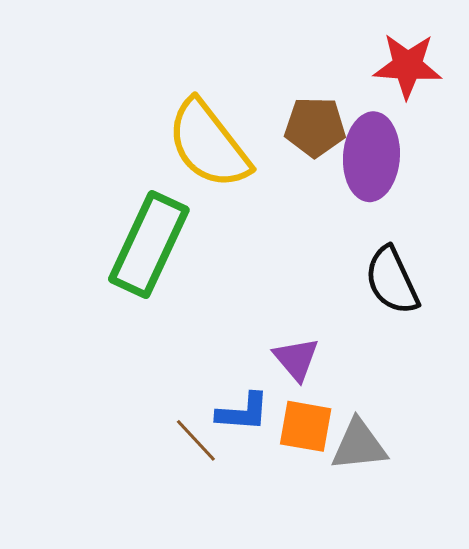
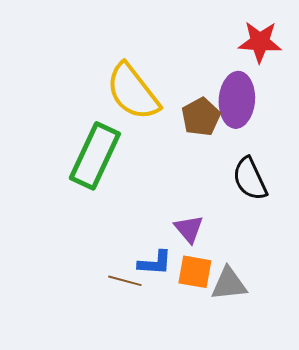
brown pentagon: (315, 127) -> (201, 117), moved, turned -30
brown line: (196, 440) -> (125, 281), turned -32

